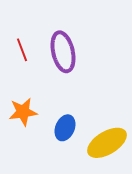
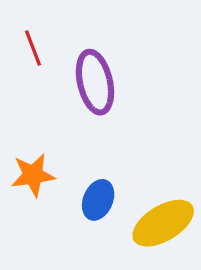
red line: (22, 50) -> (33, 48), moved

